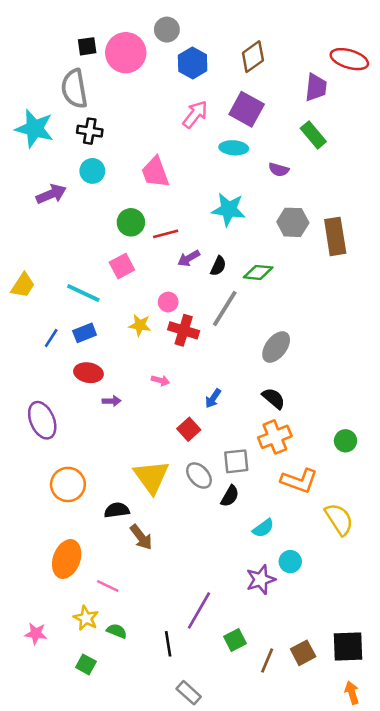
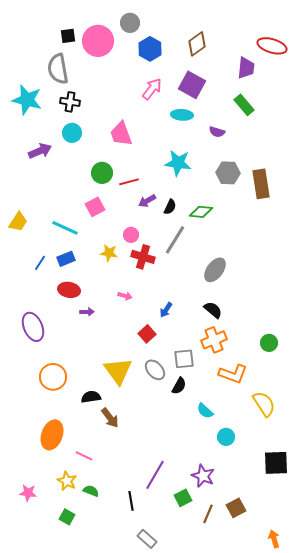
cyan semicircle: (263, 528) -> (205, 411), turned 78
purple star: (261, 580) -> (203, 476), moved, turned -30
black square: (348, 646) -> (276, 463), moved

